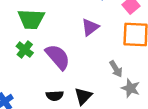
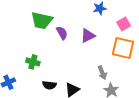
green cross: (25, 50) -> (33, 62), moved, turned -32
purple semicircle: (58, 57) -> (62, 33), moved, size x0.6

